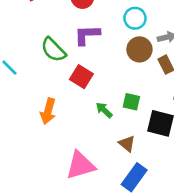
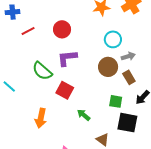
cyan circle: (135, 18) -> (113, 39), moved
green square: (131, 102) -> (116, 101), moved

